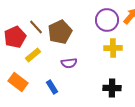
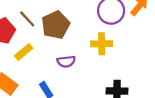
yellow cross: (113, 48) -> (102, 44), moved

